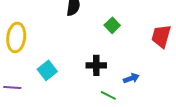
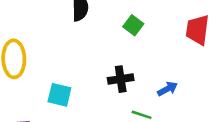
cyan square: (47, 70) -> (59, 95), turned -30

